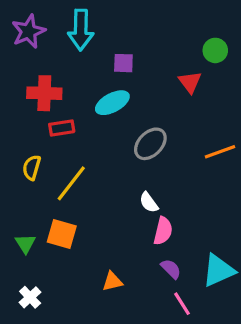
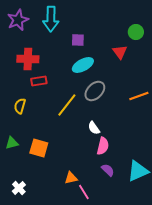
cyan ellipse: (112, 103) -> (83, 65), moved
yellow line: (71, 183) -> (67, 105), moved
green triangle: (25, 244) -> (12, 143), moved, turned 48
pink line: (182, 304) -> (84, 192), moved

